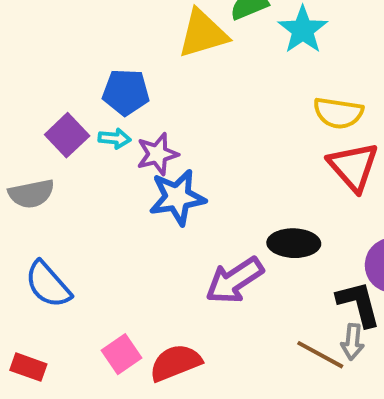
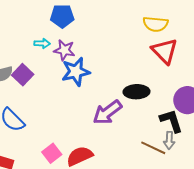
blue pentagon: (126, 92) -> (62, 16), moved
purple square: (67, 135) -> (23, 75), moved
purple star: (157, 154) -> (64, 50), turned 30

